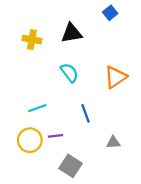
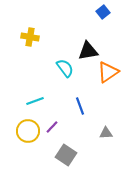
black triangle: (72, 33) -> (88, 51), moved
purple line: (56, 136) -> (52, 127), turned -40

